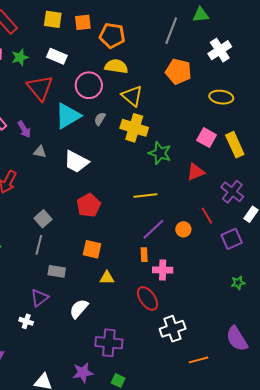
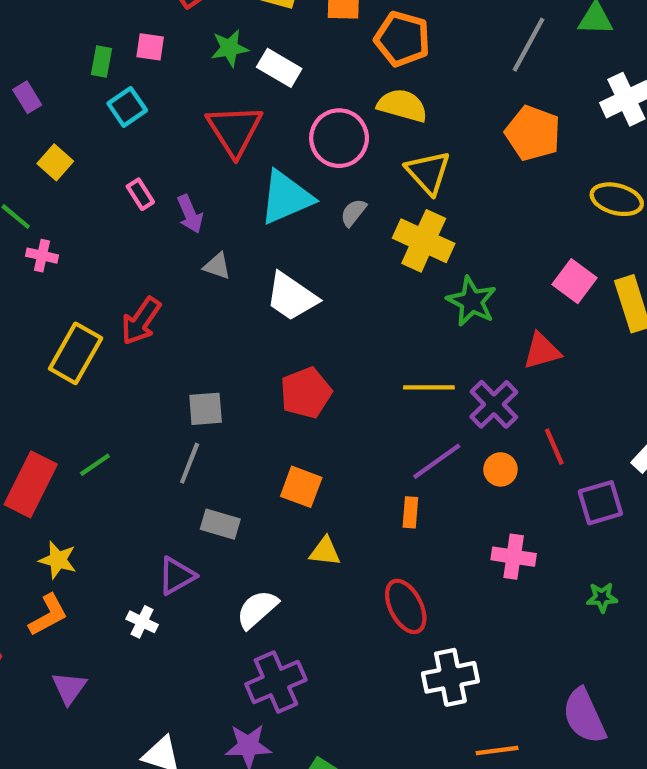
green star: (20, 57) -> (230, 48), moved
purple cross: (232, 192) -> (494, 404), moved
gray square: (43, 219) -> (206, 409), turned 30
pink cross: (163, 270) -> (514, 557), moved
purple cross: (109, 343) -> (276, 682), moved, turned -36

